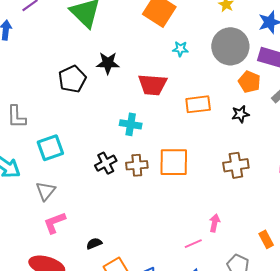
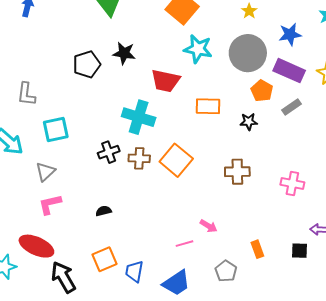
cyan star: (180, 49) -> (198, 49), size x1.8
cyan cross: (131, 124) -> (139, 117), size x1.5
orange square: (174, 162) -> (176, 160), turned 32
pink arrow: (215, 223) -> (209, 226), turned 102
black semicircle: (94, 243) -> (104, 211), moved

